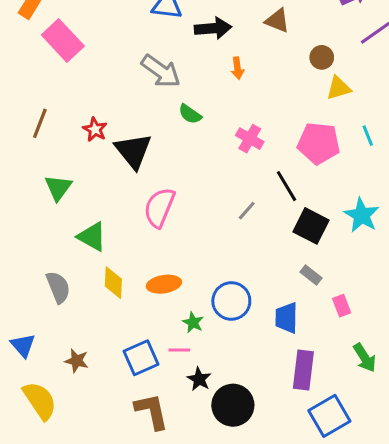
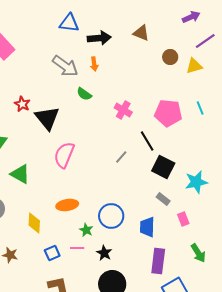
orange arrow: (237, 68) -> (94, 64), moved
yellow triangle: (339, 88) -> (194, 66), moved
cyan star: (362, 215) -> (196, 182), moved, turned 30
yellow diamond: (113, 283) -> (34, 223), moved
blue square: (141, 358) -> (52, 253), size x0.7
black star: (199, 379) -> (104, 253), moved

